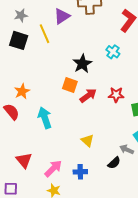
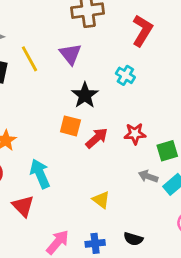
purple triangle: (62, 16) -> (70, 54), moved, turned -30
gray arrow: (127, 149) -> (148, 176), moved
red triangle: (24, 160) -> (23, 206), moved
black semicircle: (114, 163) -> (133, 239), moved, turned 64

